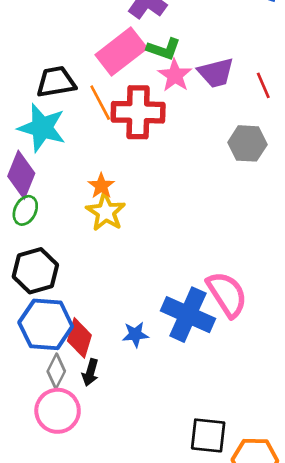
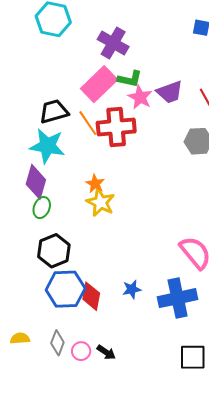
blue cross: (188, 315) -> (178, 298), moved, turned -30
gray diamond: (56, 371) -> (57, 343), moved
black arrow: (90, 372) -> (106, 352), moved, turned -66
pink circle: (58, 411) -> (81, 351), size x0.6

